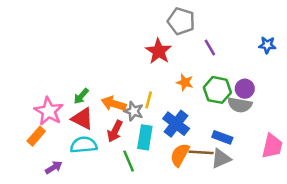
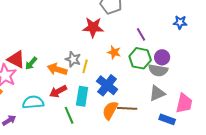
purple line: (210, 47) -> (141, 34), moved
red star: (159, 51) -> (93, 27), turned -30
gray star: (134, 111) -> (73, 59), moved
red triangle: (82, 119) -> (16, 59), moved
red arrow: (115, 131) -> (58, 91), turned 36
blue rectangle: (222, 137) -> (167, 119), moved
gray triangle: (221, 159) -> (157, 93), moved

